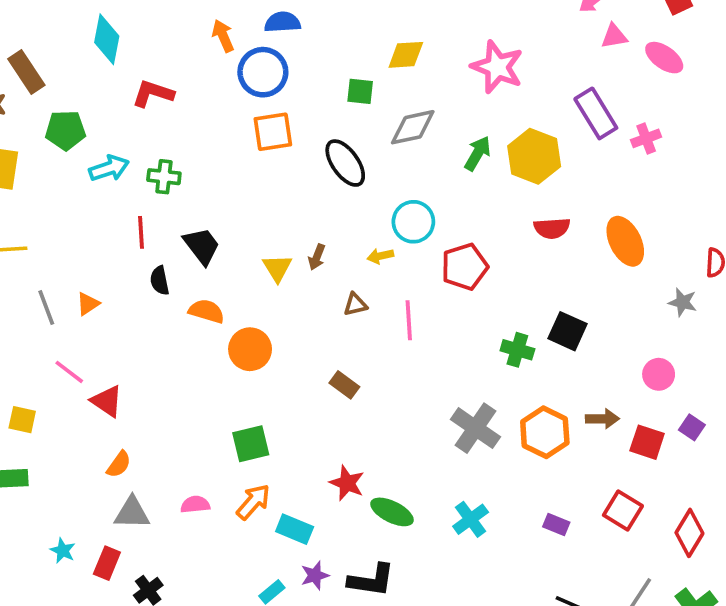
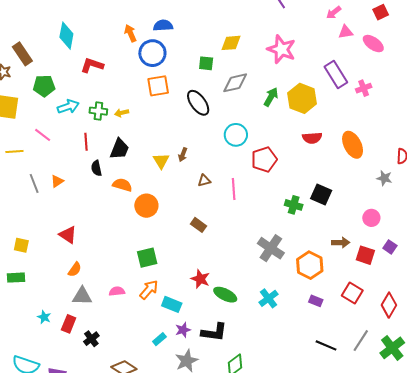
black trapezoid: (202, 246) -> (119, 149), turned 60
yellow arrow: (380, 256) -> (122, 113), moved
pink line: (69, 372) -> (43, 135), moved
orange hexagon: (545, 432) -> (310, 265), moved

